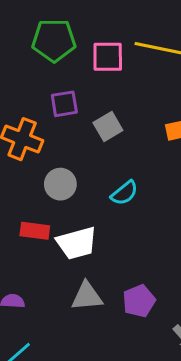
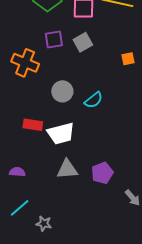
gray square: (108, 127) -> (83, 42), moved
gray circle: (60, 184) -> (62, 91), moved

